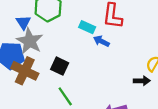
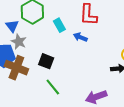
cyan rectangle: (87, 27) -> (59, 25), moved, turned 40
gray star: (30, 41) -> (19, 42), size x0.7

